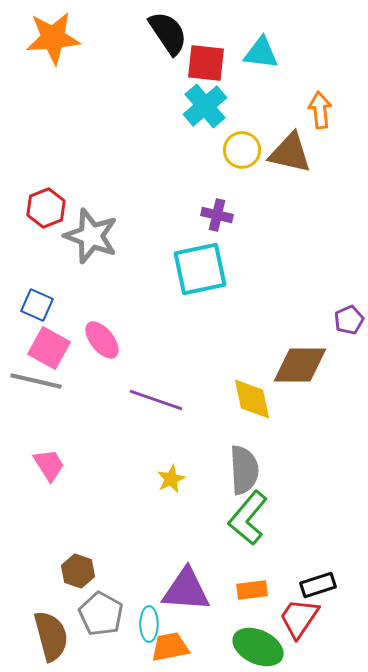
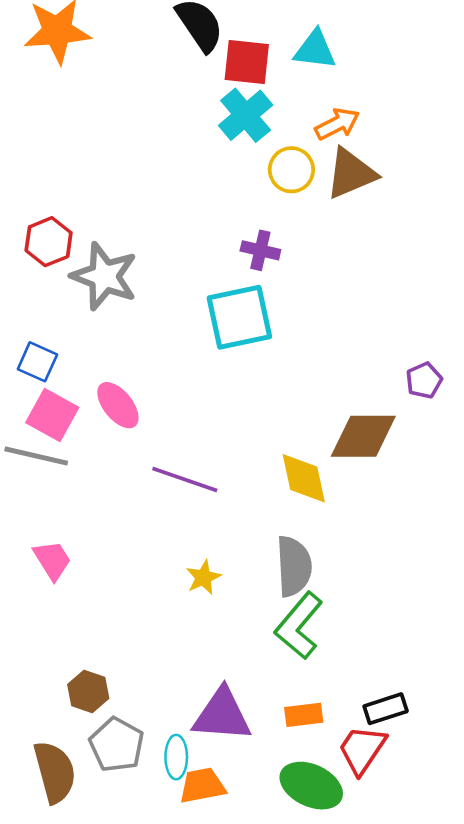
orange arrow: (320, 110) -> (337, 124), moved, turned 69
brown triangle: (290, 153) -> (351, 173), turned -36

